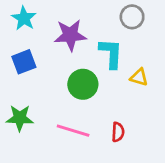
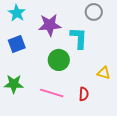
yellow triangle: (139, 77) -> (104, 73), moved

